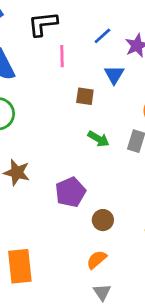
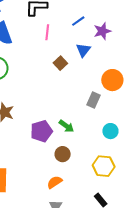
brown square: (85, 96) -> (60, 63), turned 32
green arrow: (98, 139) -> (66, 126), moved

